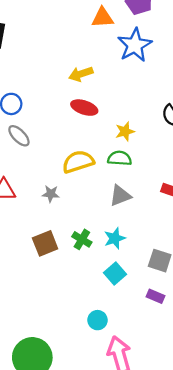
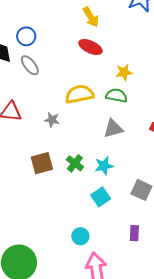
yellow arrow: (81, 74) -> (91, 17), turned -110
purple rectangle: (155, 296) -> (134, 233), moved, turned 63

